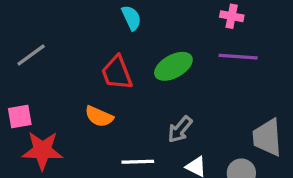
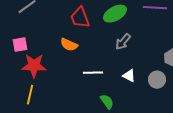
gray arrow: (180, 129) -> (123, 42), moved

